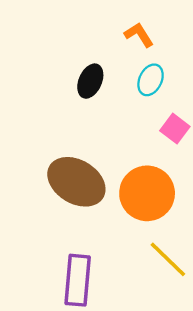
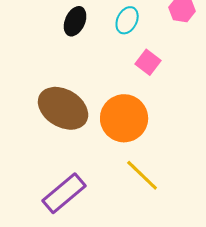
purple rectangle: (78, 280) -> (64, 193), turned 45

